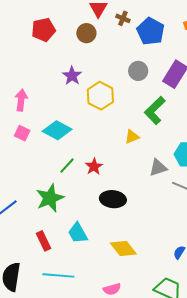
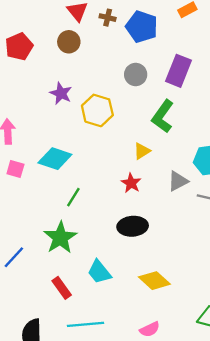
red star: (94, 167) -> (131, 183), moved

